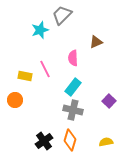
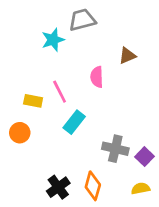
gray trapezoid: (62, 15) -> (82, 20), turned 30
cyan rectangle: (73, 87) -> (74, 122), moved
purple square: (109, 101) -> (145, 157), moved
gray cross: (73, 110) -> (115, 149), moved

